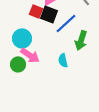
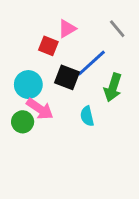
black square: (49, 14) -> (67, 77), moved

